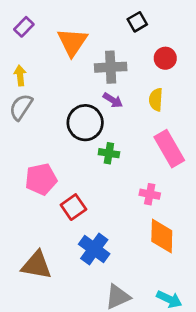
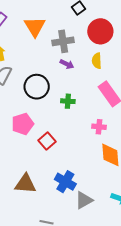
red circle: (165, 58) -> (100, 31), size x1.6
black circle: (85, 123) -> (37, 87), moved
blue cross: (94, 249) -> (65, 182), moved

